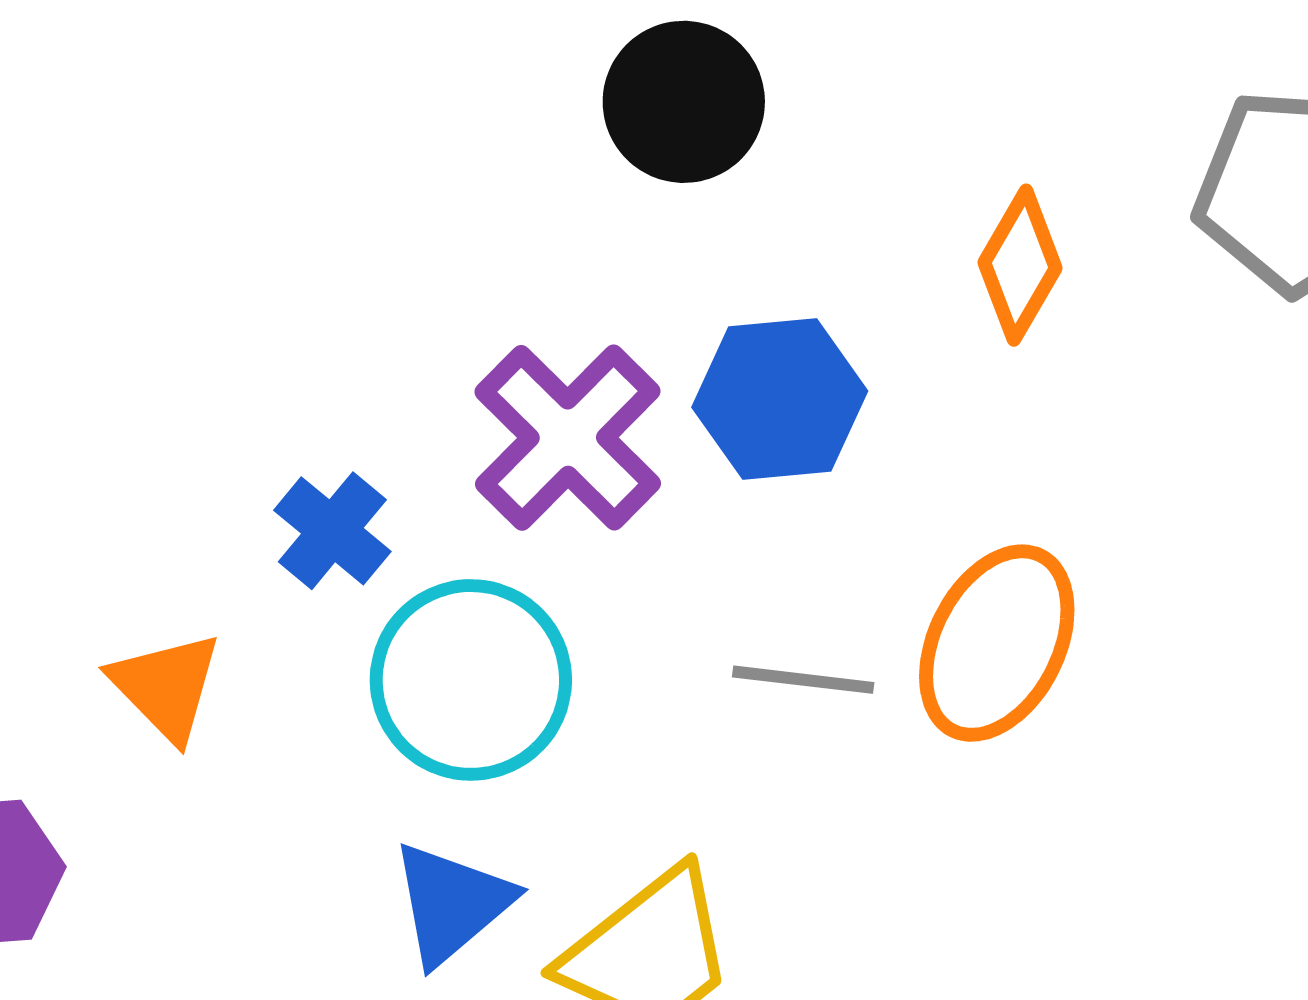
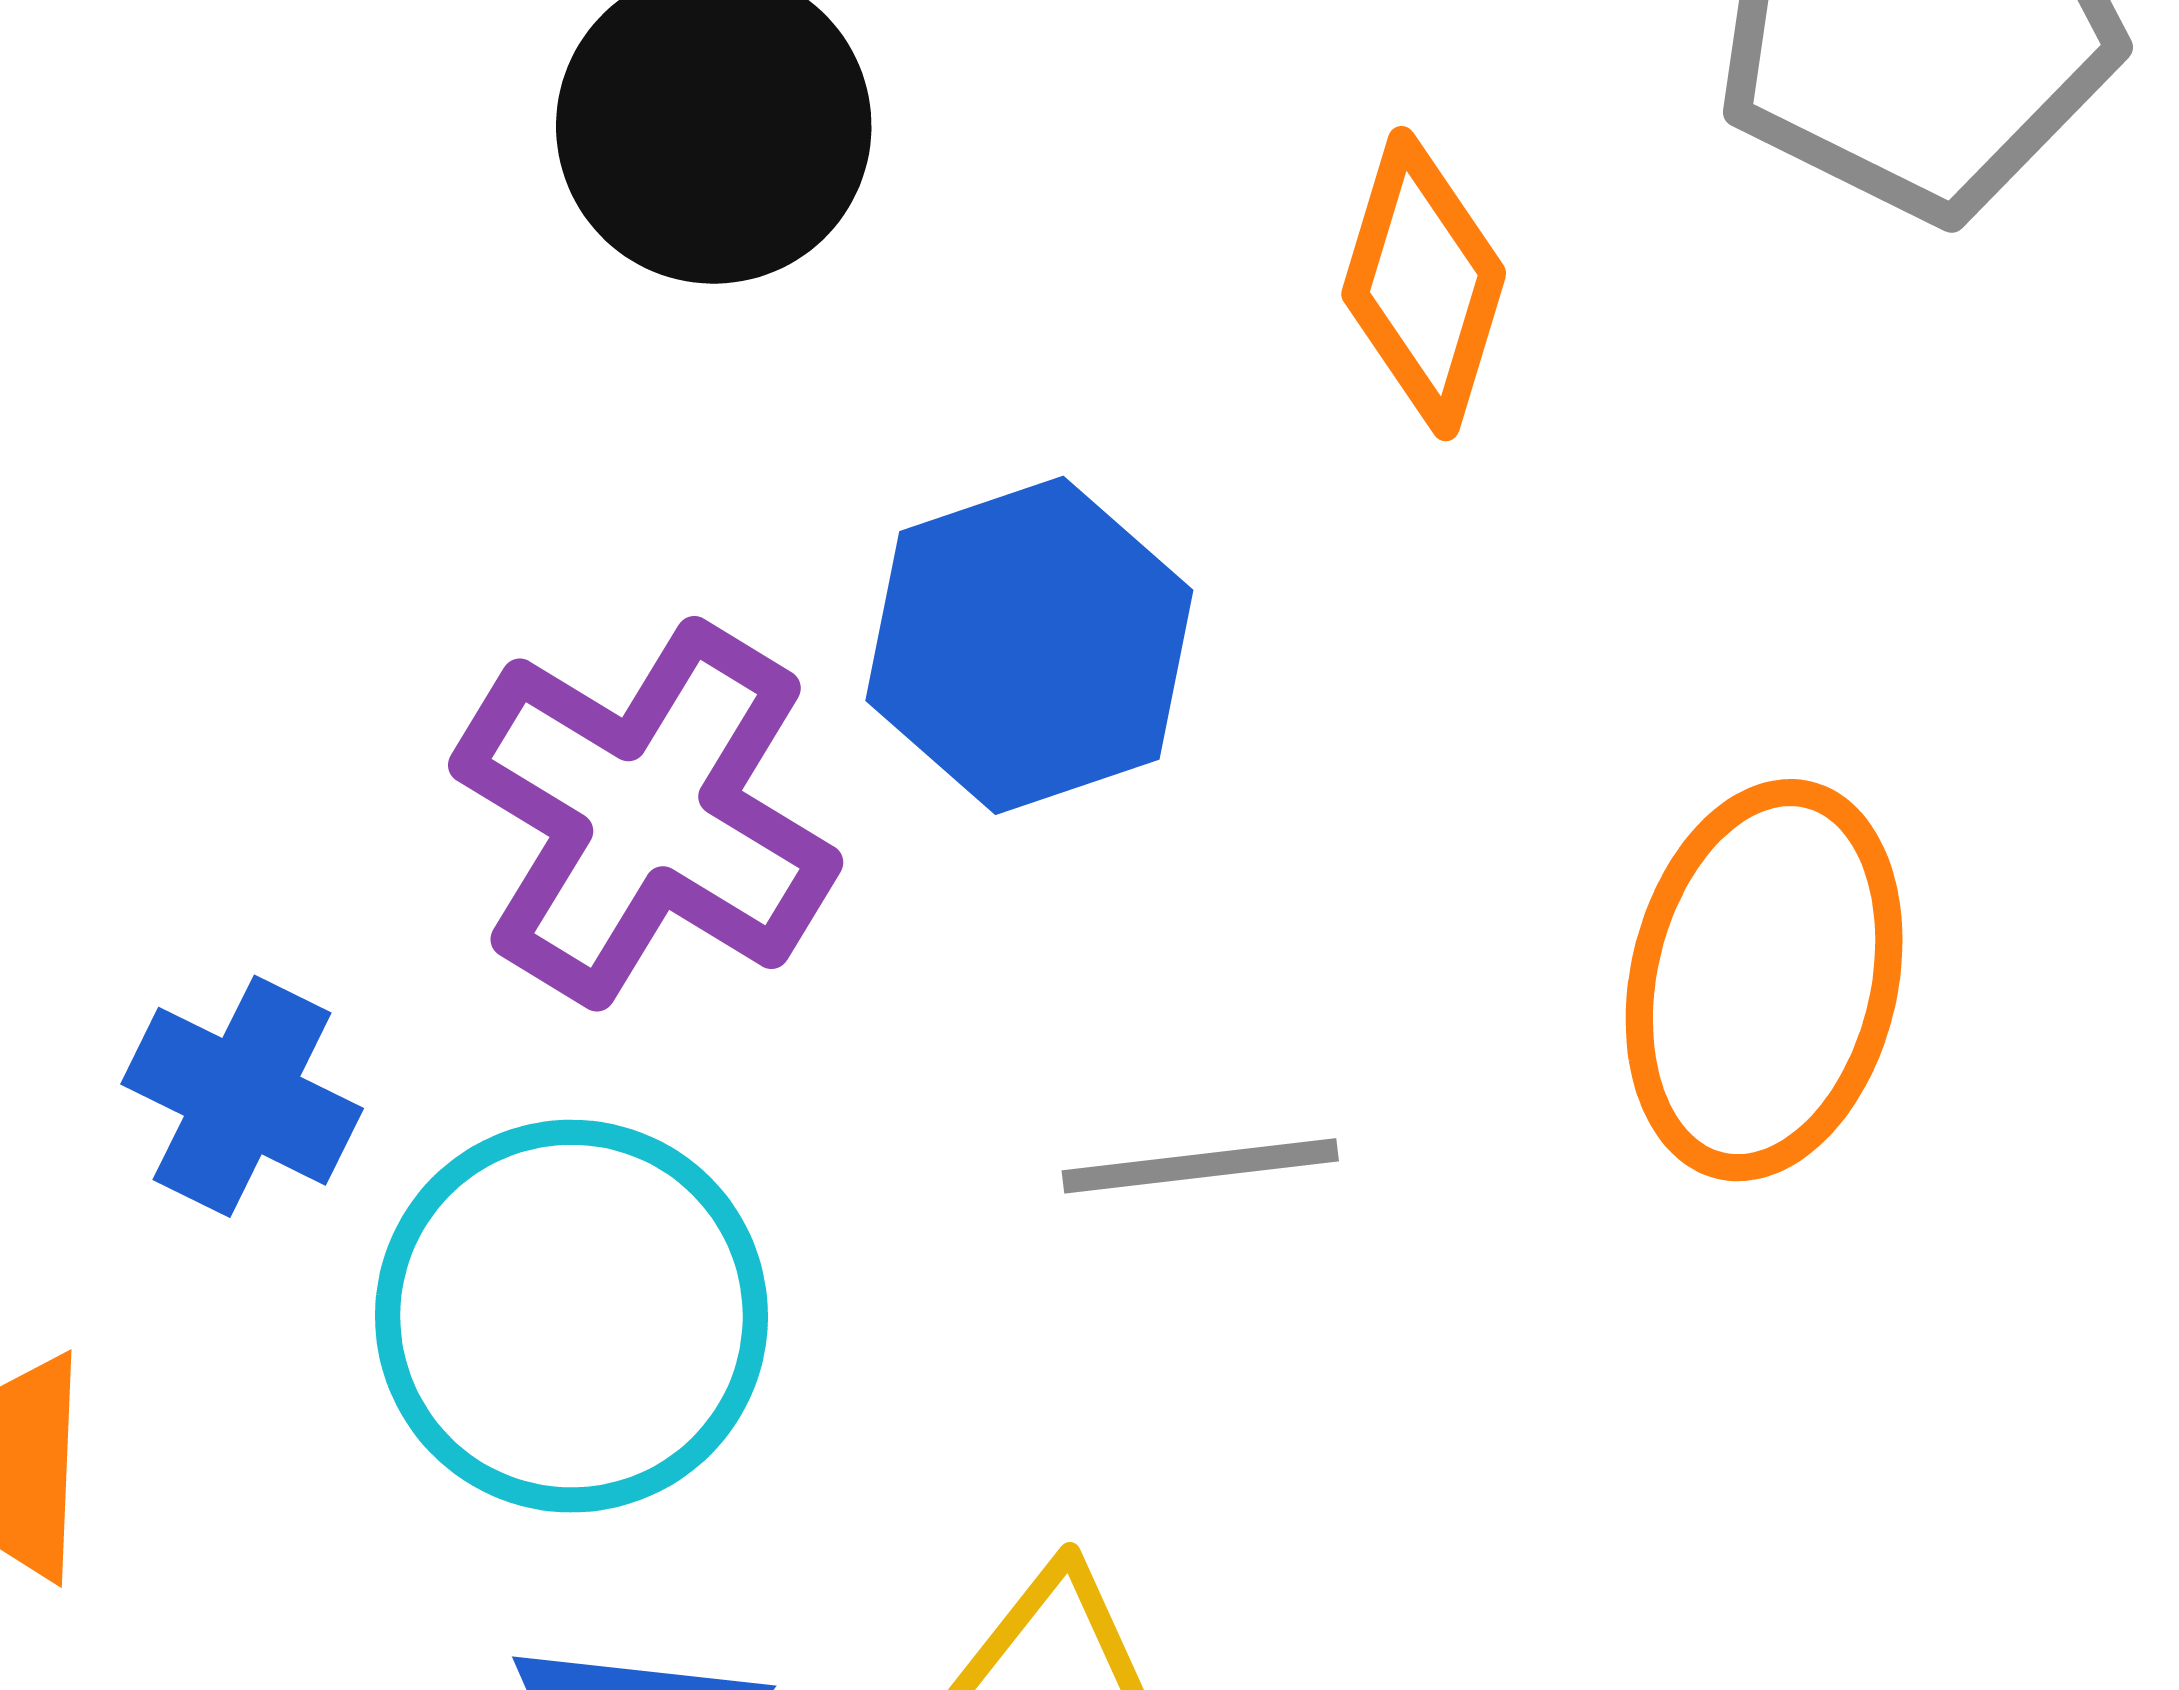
orange ellipse: (997, 643) -> (1764, 980), moved

